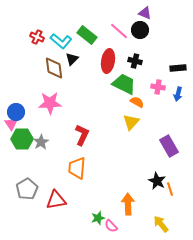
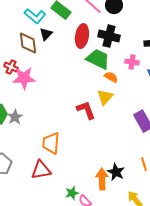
red cross: (37, 37) -> (11, 67), moved
black cross: (135, 61) -> (109, 36), size x1.5
red L-shape: (82, 135) -> (86, 110), moved, turned -45
black star: (157, 181) -> (116, 172), moved
red triangle: (56, 200) -> (41, 170), moved

